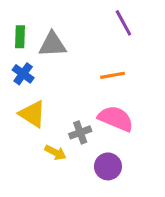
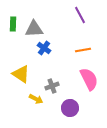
blue cross: (23, 74) -> (44, 48), moved
orange line: (113, 75) -> (83, 50), moved
pink semicircle: (116, 119) -> (89, 79), moved, turned 40

